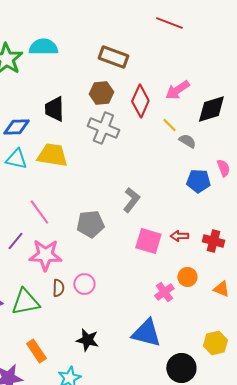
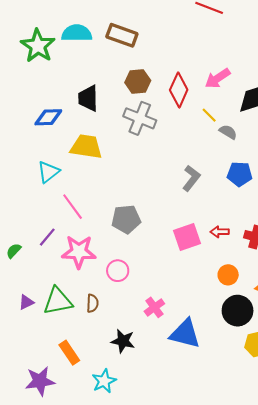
brown rectangle: (113, 57) -> (122, 35), moved
cyan triangle: (16, 159) -> (48, 172), moved, turned -50
gray L-shape: (131, 200) -> (191, 178), moved
pink square: (148, 241) -> (187, 237), turned -36
pink circle: (84, 284) -> (118, 271), moved
brown semicircle: (58, 288) -> (92, 303), moved
pink cross: (164, 292) -> (154, 307), moved
black circle: (181, 368) -> (238, 311), moved

